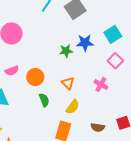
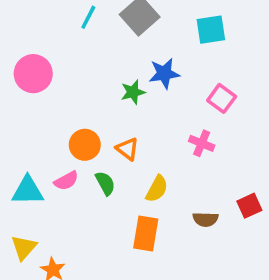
cyan square: (113, 34) -> (211, 30), moved, turned 30
pink semicircle: (12, 71) -> (66, 181), moved
orange triangle: (68, 83) -> (127, 149), moved

